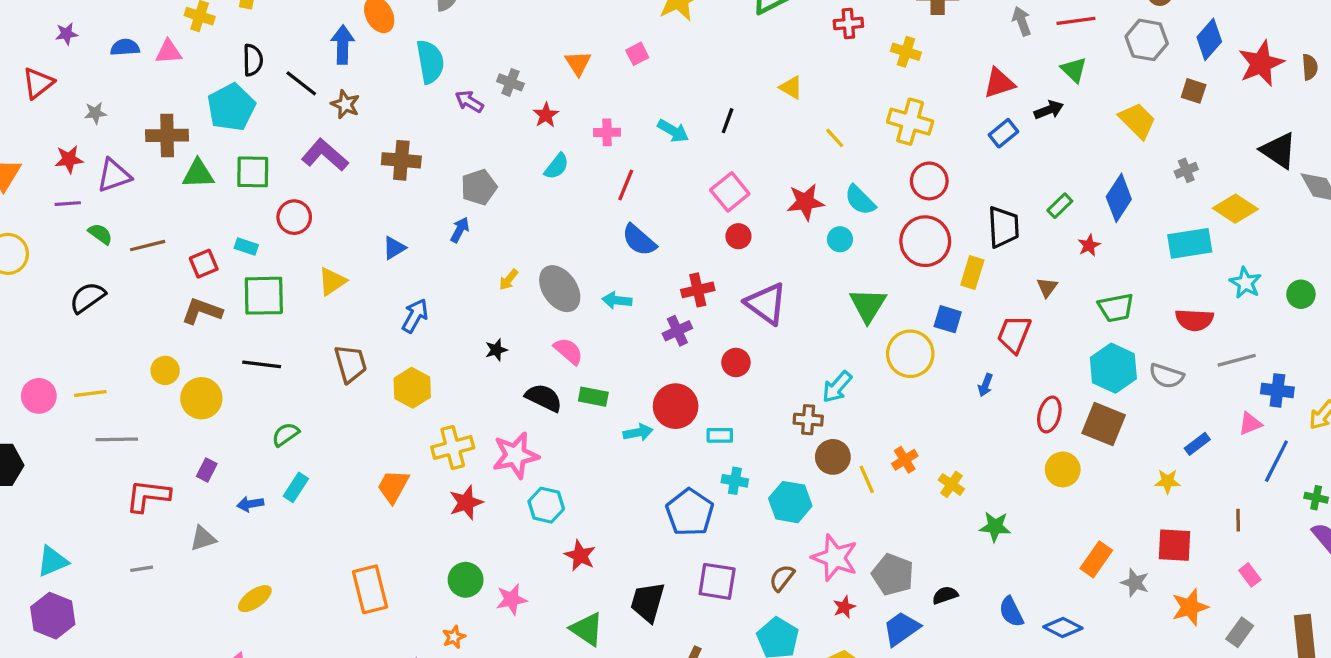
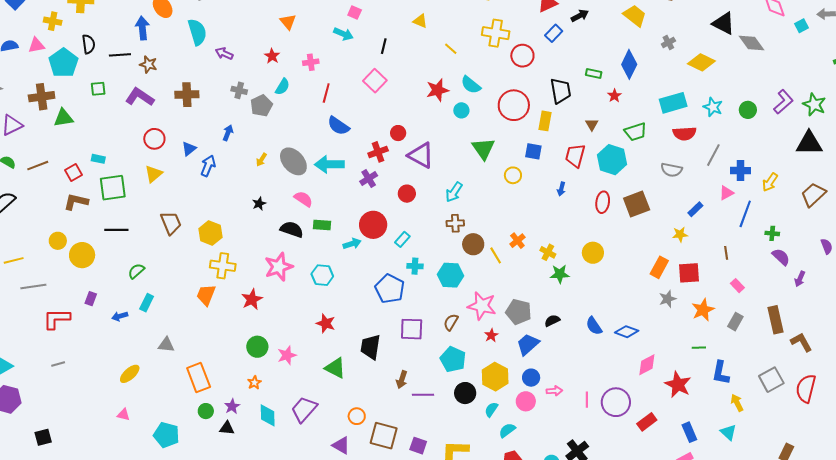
pink square: (637, 54) -> (355, 12), moved, turned -32
gray cross: (510, 82) -> (239, 90), moved
black line: (301, 83) -> (120, 55), turned -35
cyan pentagon: (231, 107) -> (63, 63), moved
cyan arrow: (673, 131) -> (343, 34), moved
green square: (253, 172) -> (98, 89), moved, size x0.7
red circle: (929, 181) -> (522, 56), moved
gray pentagon: (479, 187) -> (261, 106), moved
pink square: (730, 192) -> (375, 81), moved
green rectangle: (1060, 206) -> (594, 73), turned 63
red circle: (294, 217) -> (154, 139), moved
red circle: (738, 236) -> (398, 133), moved
cyan rectangle: (1190, 243) -> (673, 103), moved
cyan arrow: (617, 300) -> (329, 164), size x1.6
blue arrow: (415, 316) -> (208, 166), moved
yellow circle: (910, 354) -> (513, 175), size x0.6
gray line: (1237, 360) -> (713, 155), turned -40
cyan hexagon: (1113, 368) -> (612, 160), moved
cyan arrow: (837, 387) -> (454, 192), moved
brown square: (1104, 424) -> (637, 204), turned -36
cyan rectangle: (720, 435) -> (402, 239), turned -42
yellow cross: (453, 447) -> (223, 266), moved, turned 30
yellow circle: (1063, 469) -> (593, 253), moved
cyan hexagon: (546, 505) -> (322, 275), moved
green star: (995, 527) -> (560, 274), moved
gray triangle: (203, 538) -> (166, 345), moved, turned 30
orange rectangle: (1096, 559) -> (659, 267), moved
gray star: (1135, 583) -> (668, 299), turned -30
orange rectangle: (370, 589) -> (199, 378), moved

